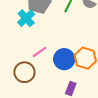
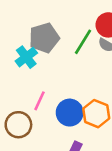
pink line: (40, 52) -> (39, 101), turned -35

